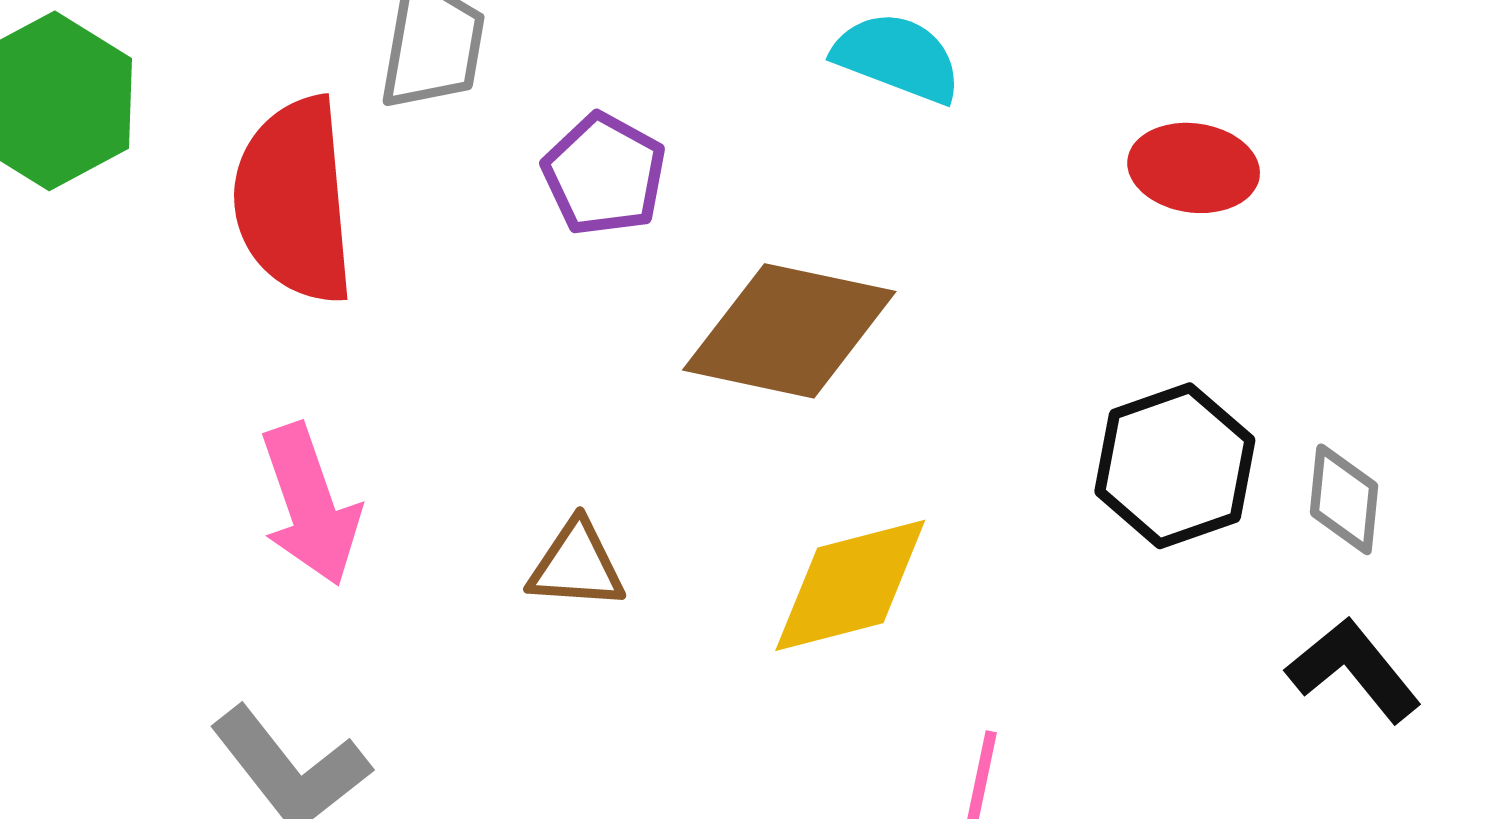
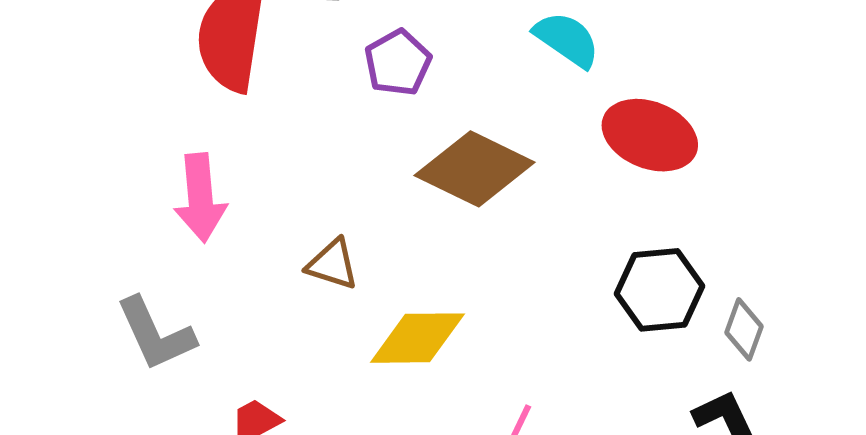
red ellipse: (1194, 168) -> (650, 135), moved, size x1.4
yellow diamond: (850, 585) -> (417, 338), moved

